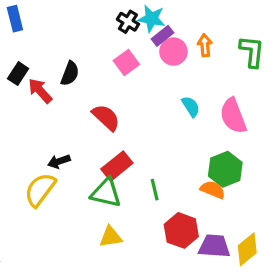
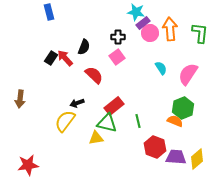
black cross: (128, 22) -> (118, 37), moved, turned -32
orange arrow: (205, 45) -> (170, 29), size x1.6
pink square: (126, 63) -> (117, 57), moved
black rectangle: (18, 74) -> (51, 58), moved
pink semicircle: (233, 116) -> (188, 74), turned 55
red semicircle: (106, 117) -> (94, 75), moved
yellow triangle: (111, 237) -> (96, 138), moved

